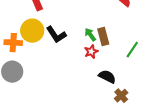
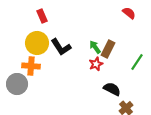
brown rectangle: (103, 37) -> (108, 49), turned 42
orange cross: (13, 43) -> (31, 66), moved

